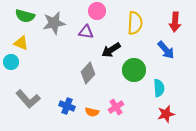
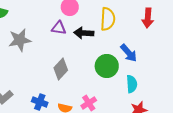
gray star: (54, 23) -> (20, 40), moved
black arrow: (111, 50) -> (84, 33), moved, turned 36
blue arrow: (166, 50) -> (129, 53), moved

